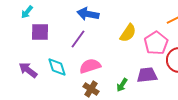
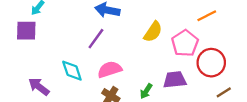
purple square: (40, 32) -> (26, 31), moved
purple arrow: (28, 70) -> (39, 87), moved

